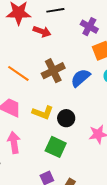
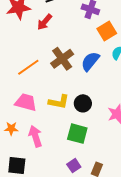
red arrow: (42, 32) -> (45, 22), turned 120
orange line: (18, 73) -> (28, 67), turned -60

